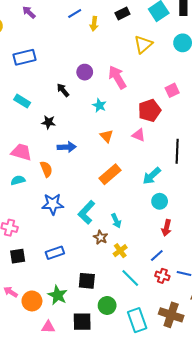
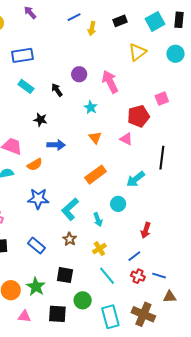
cyan rectangle: (22, 101) -> (26, 86), moved
orange semicircle: (46, 169) -> (35, 165), turned 77
cyan circle: (160, 201) -> (118, 204), moved
brown star: (101, 237) -> (70, 239), moved
blue rectangle: (55, 253) -> (36, 246), turned 54

